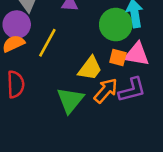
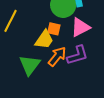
pink triangle: (137, 54) -> (80, 27), turned -35
orange square: (118, 57) -> (54, 29), moved

